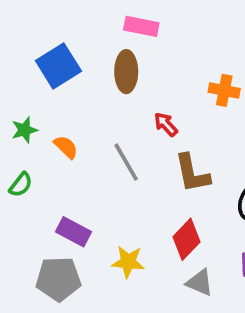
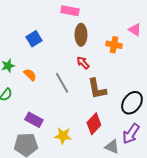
blue square: (58, 66) -> (34, 39), moved, size x0.7
brown ellipse: (126, 72) -> (81, 35), moved
gray triangle: (200, 283) -> (112, 147), moved

